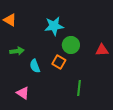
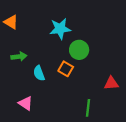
red triangle: (102, 50) -> (111, 83), moved
green line: (79, 88) -> (88, 108), moved

